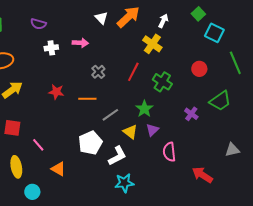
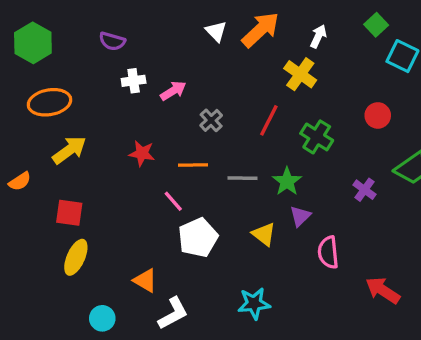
pink arrow: (80, 43) -> (173, 91), moved, turned -35
gray line: (110, 115) -> (242, 178), moved, turned 36
yellow triangle: (130, 132) -> (264, 234), moved
pink line: (38, 145) -> (173, 201), moved
white L-shape: (117, 156) -> (173, 313), moved
yellow ellipse: (16, 167) -> (76, 257), moved, turned 35

